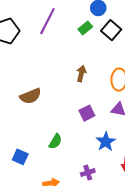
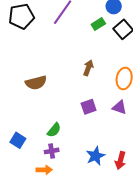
blue star: (106, 142) -> (96, 156), moved
purple cross: (88, 173) -> (52, 151), moved

